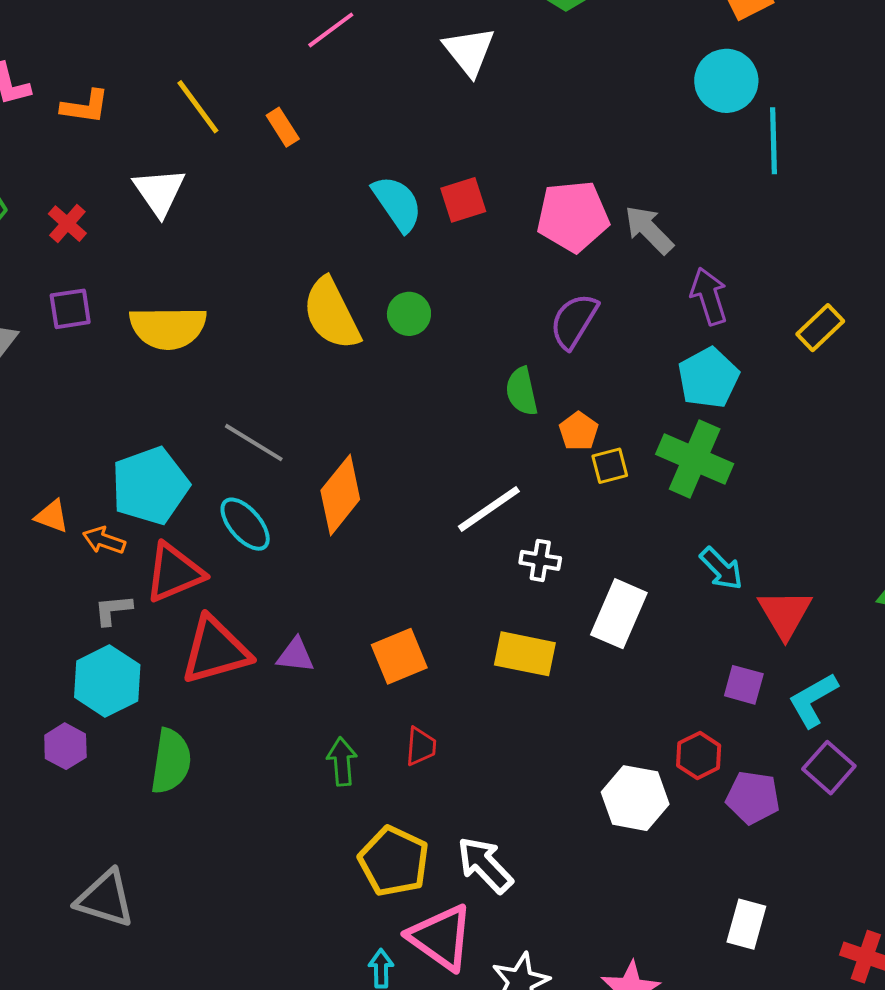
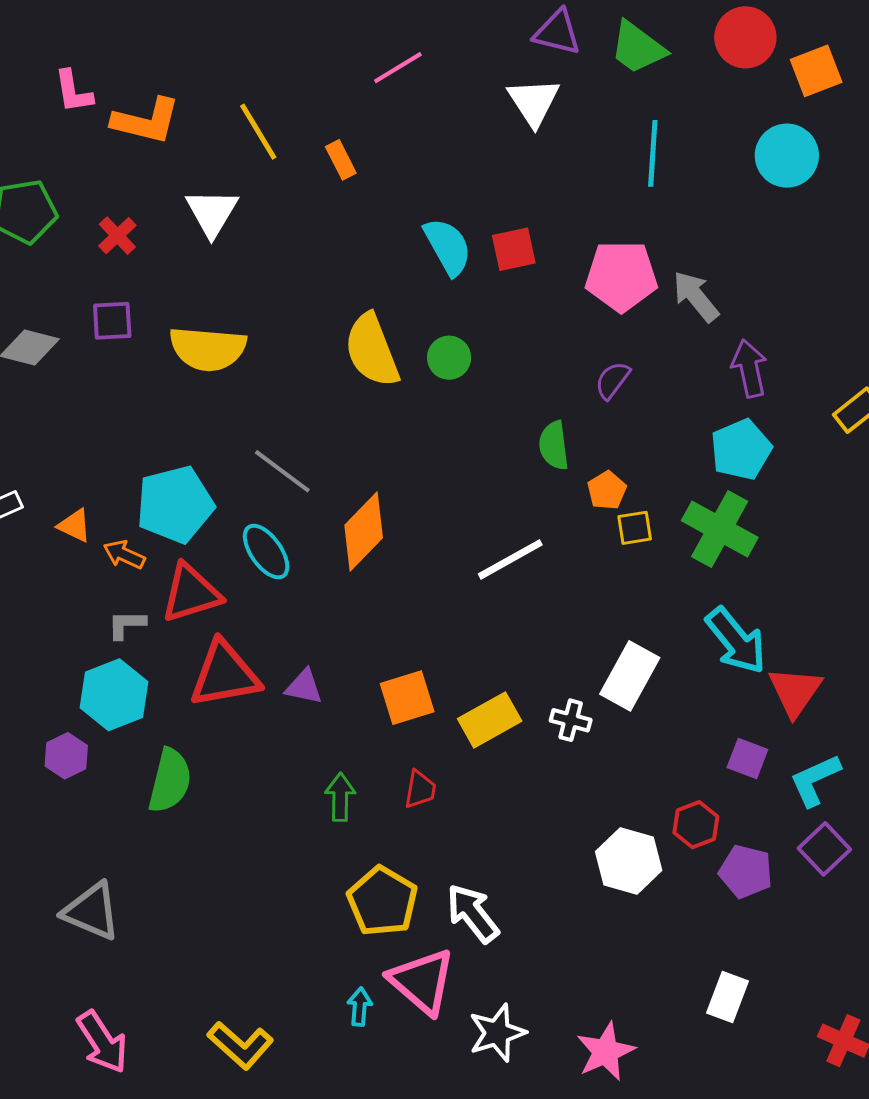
orange L-shape: (85, 107) -> (146, 121), size x1.4
cyan line: (774, 141) -> (653, 153), moved
purple semicircle: (574, 321) -> (613, 380), size x0.7
white cross: (540, 560) -> (571, 720), moved
cyan arrow: (721, 569) -> (736, 641), size x1.5
yellow rectangle: (525, 654) -> (490, 720), moved, turned -46

